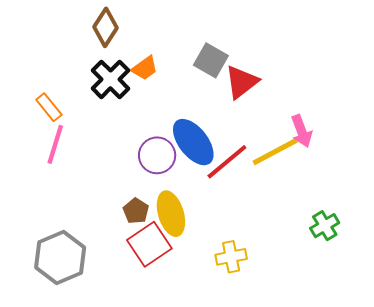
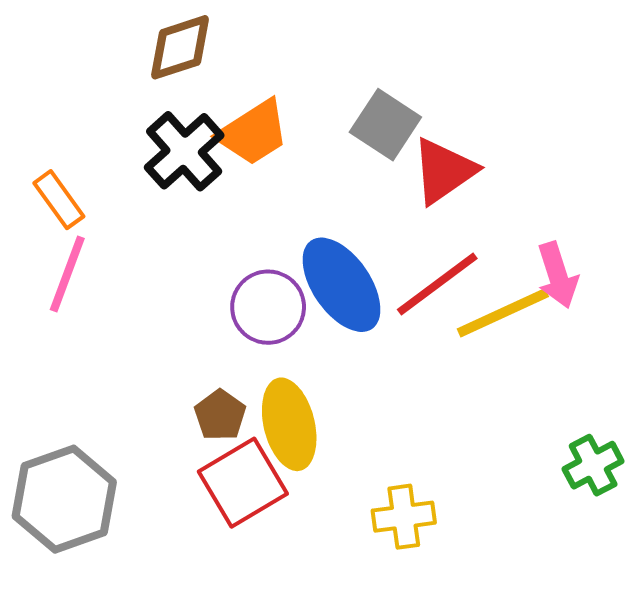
brown diamond: (105, 27) -> (180, 47), turned 36
orange trapezoid: (145, 68) -> (253, 133), size x1.4
red line: (227, 162) -> (437, 284), moved

